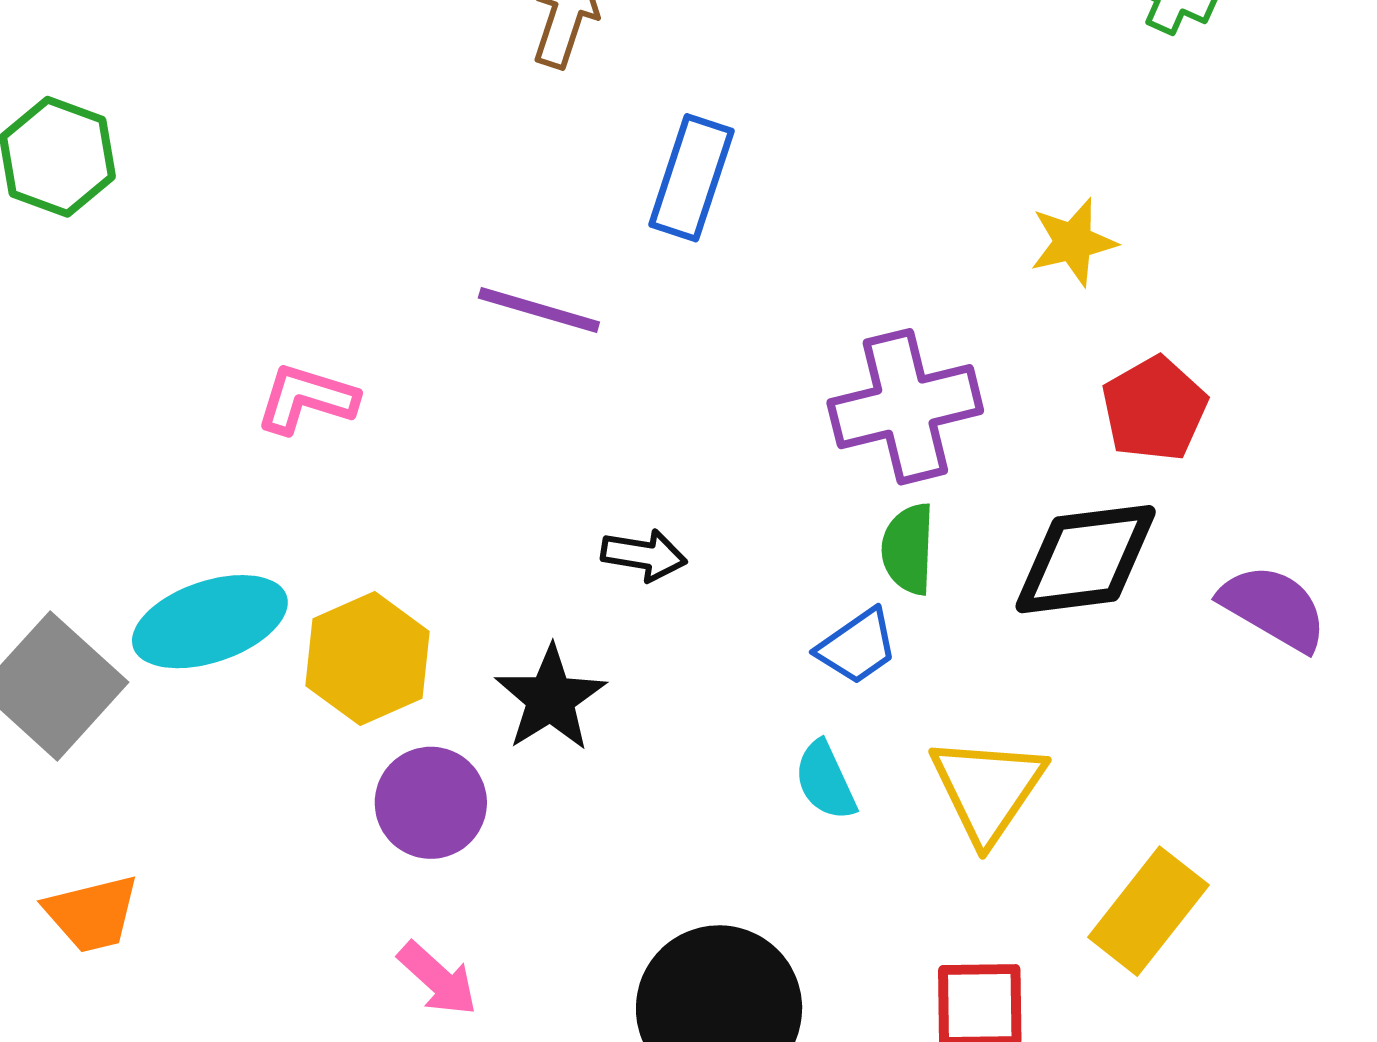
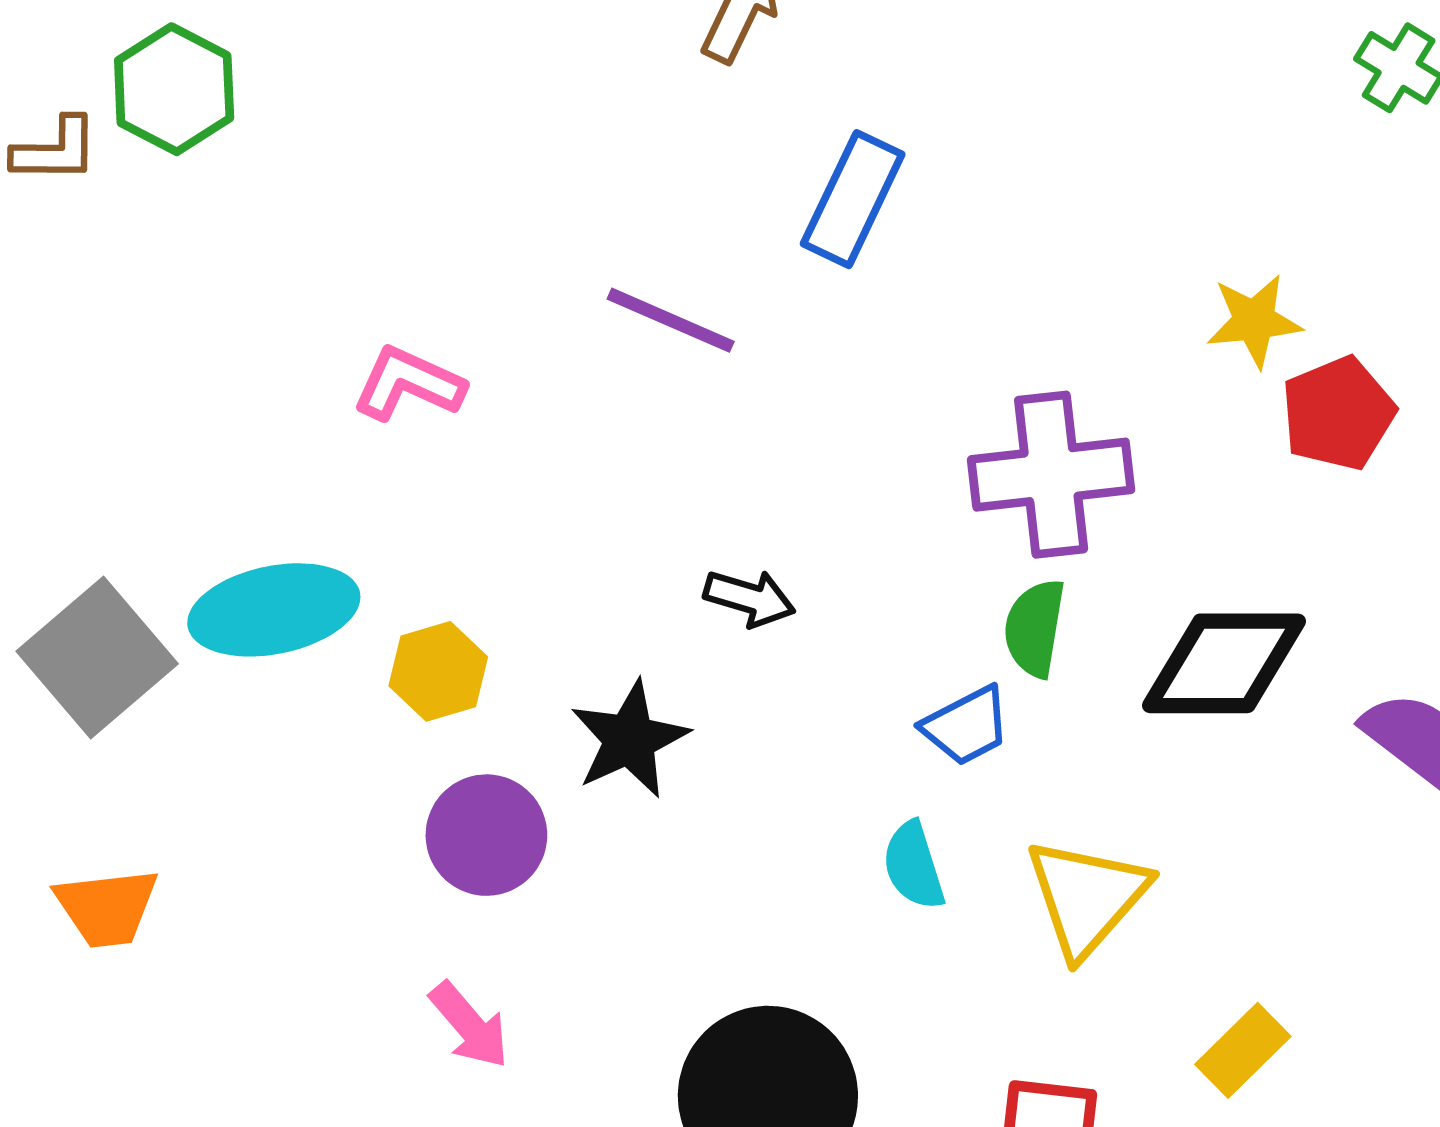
red pentagon: (1154, 409) -> (1338, 413), moved
yellow hexagon: (368, 659) -> (438, 671), size x0.7
yellow rectangle: (1148, 911) -> (1243, 1050), size x0.7

